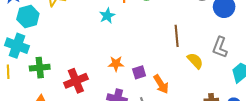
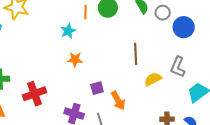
yellow semicircle: (195, 61) -> (153, 79), turned -78
orange star: (116, 64) -> (75, 60), moved

